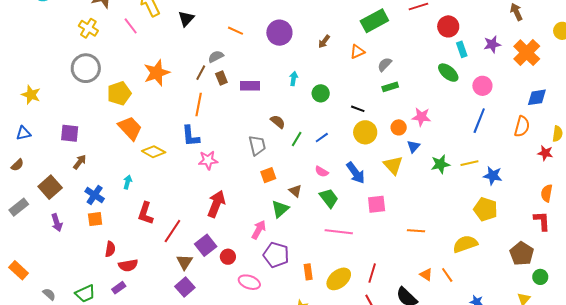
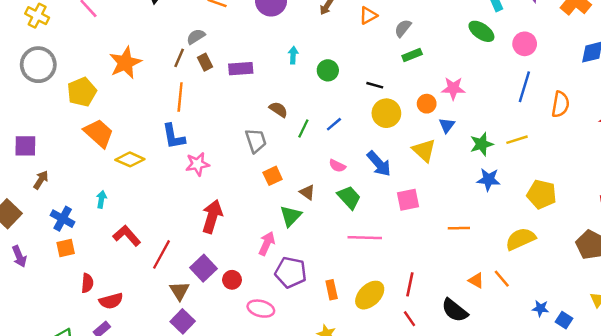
orange semicircle: (522, 126) -> (560, 104), moved
blue star: (493, 176) -> (488, 180), moved
red L-shape: (146, 213) -> (127, 236), turned 125

